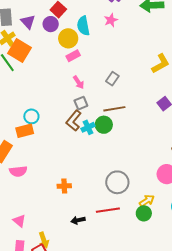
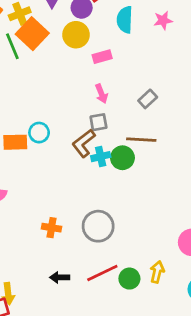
yellow circle: (68, 38) -> (76, 35), moved
cyan circle: (31, 116) -> (39, 133), moved
gray circle: (117, 182) -> (98, 226), moved
yellow arrow: (147, 201) -> (157, 272), turned -56
red line: (108, 210) -> (102, 273), turned -30
green circle: (144, 213) -> (129, 279), moved

